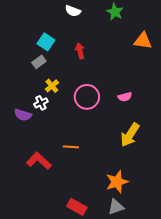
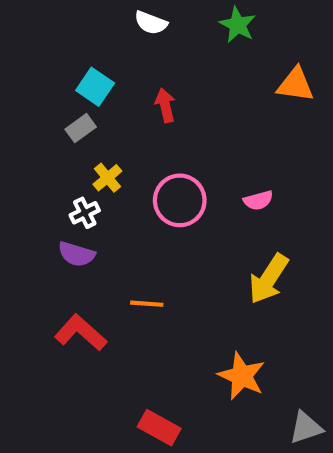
purple semicircle: (23, 115) -> (76, 254), moved
orange star: (117, 182) -> (242, 376), turned -30
gray triangle: (116, 207) -> (306, 428), moved

